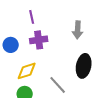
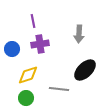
black ellipse: (84, 66) -> (85, 70), turned 35
gray line: (58, 85) -> (59, 89), turned -42

